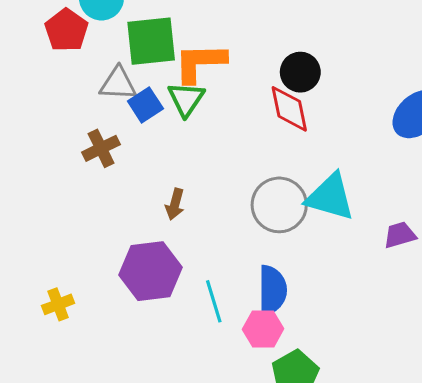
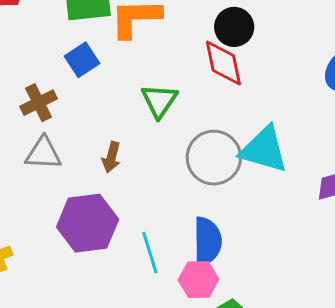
gray triangle: (118, 84) -> (43, 153), moved
green triangle: (186, 99) -> (159, 101), moved

